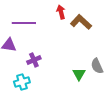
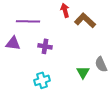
purple cross: (34, 60) -> (45, 46), moved, turned 32
cyan cross: (22, 82) -> (42, 80), moved

